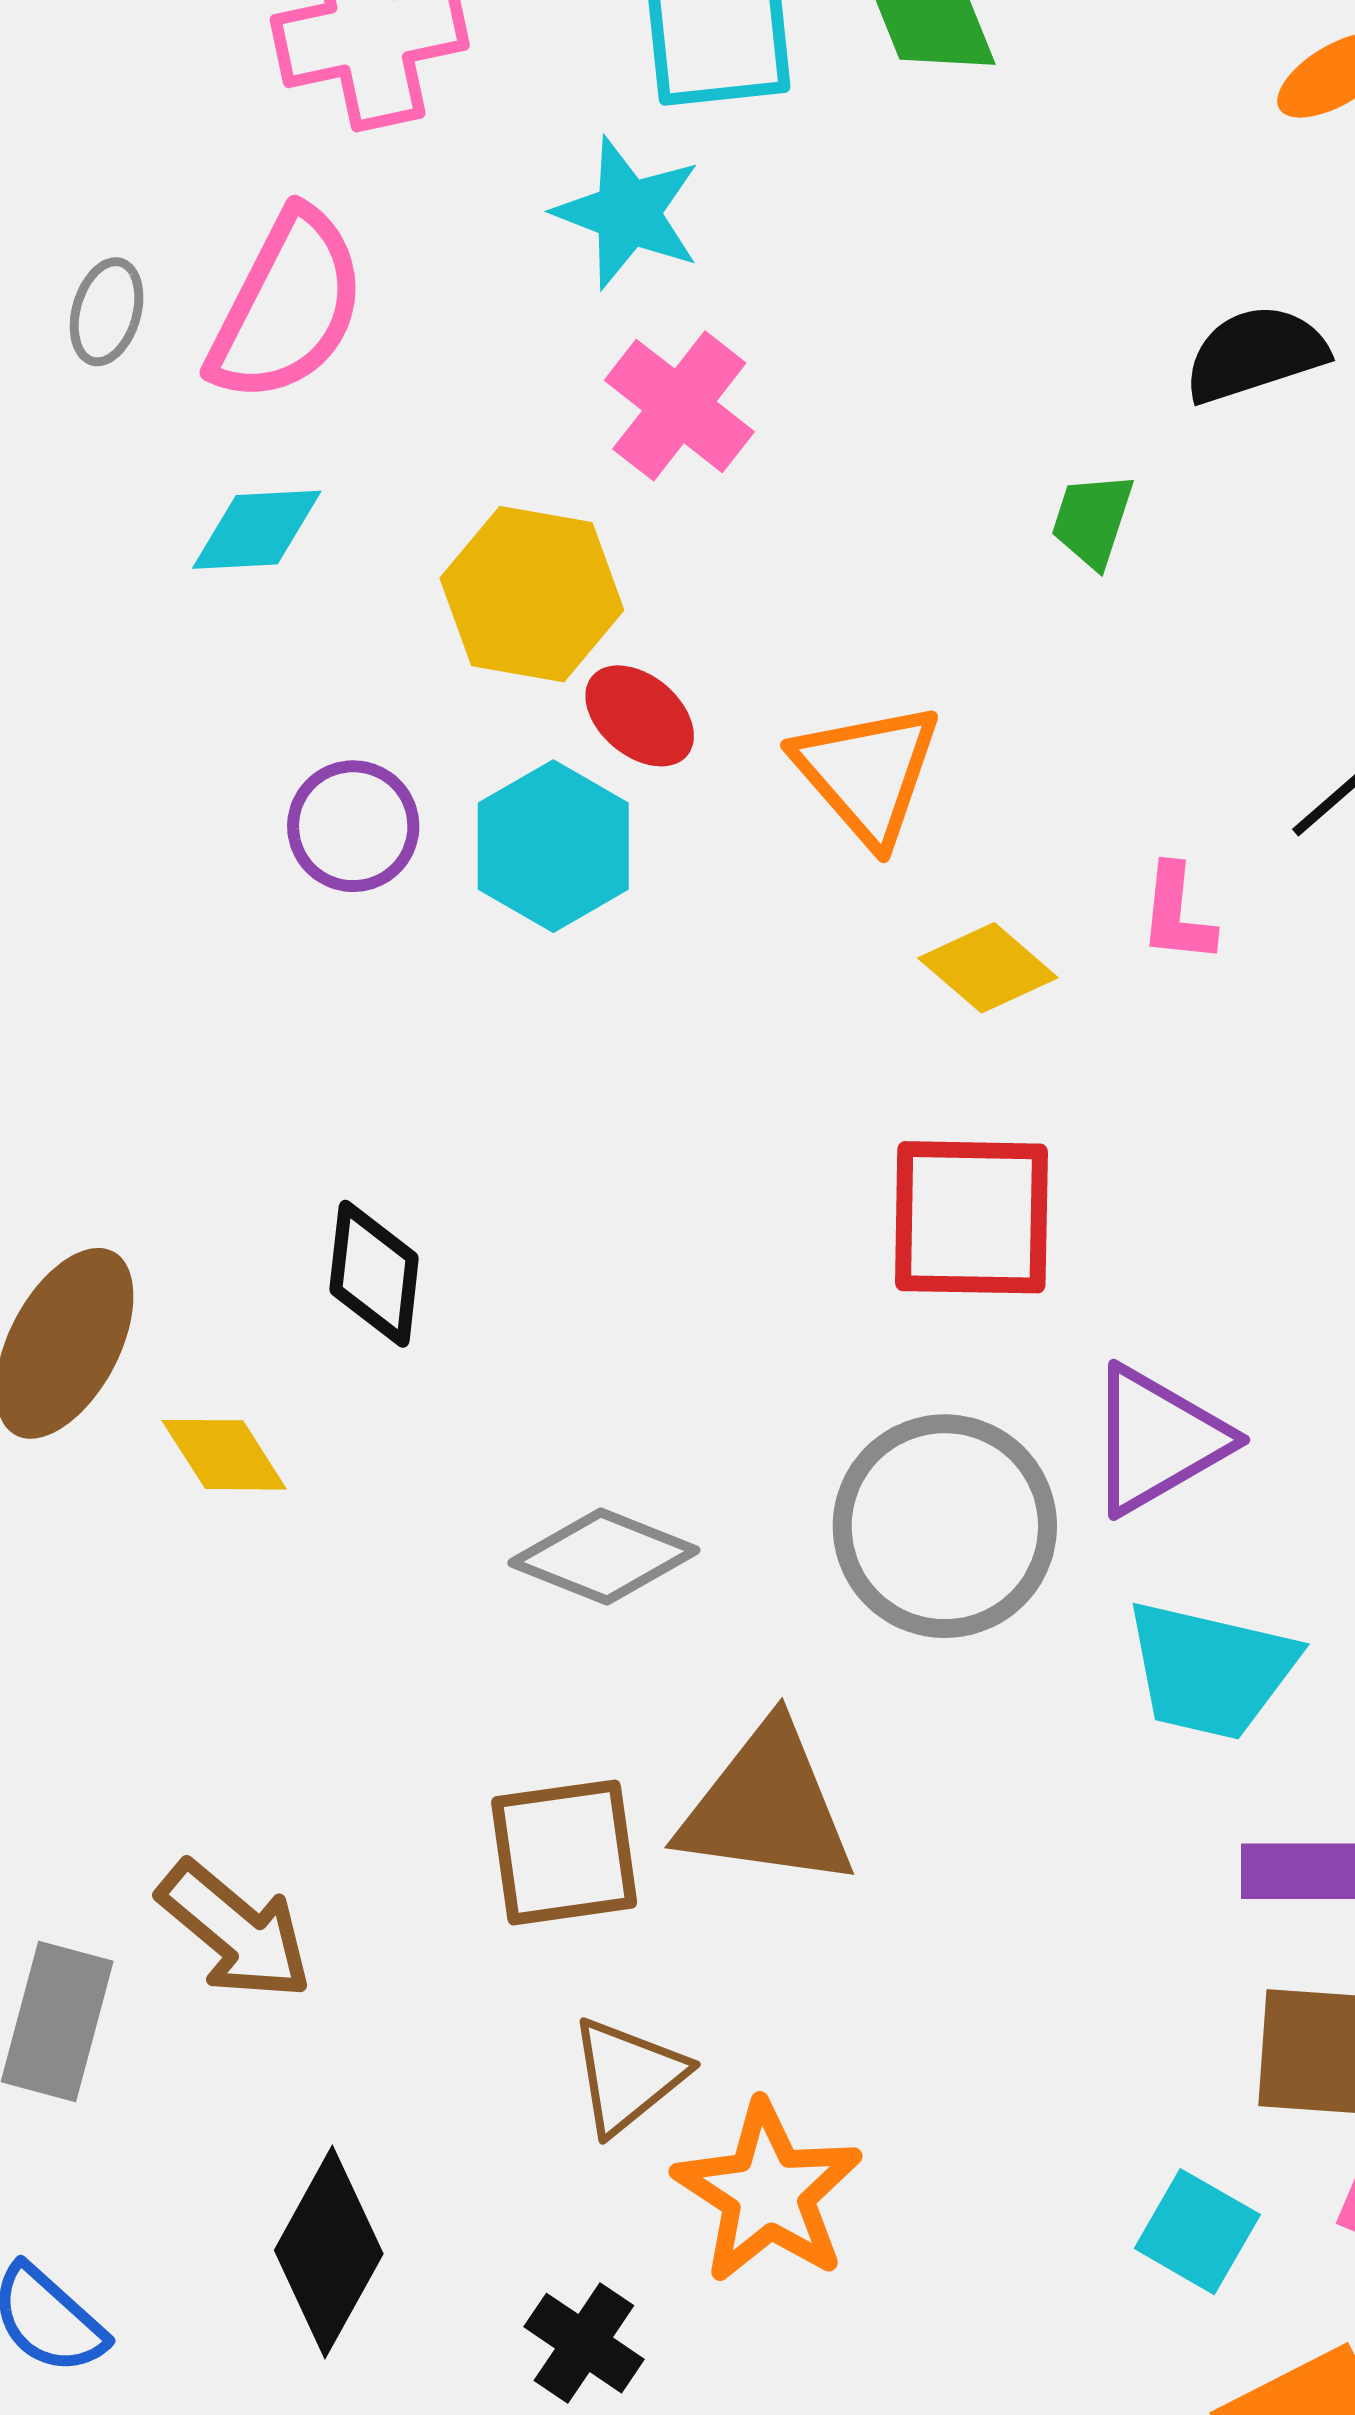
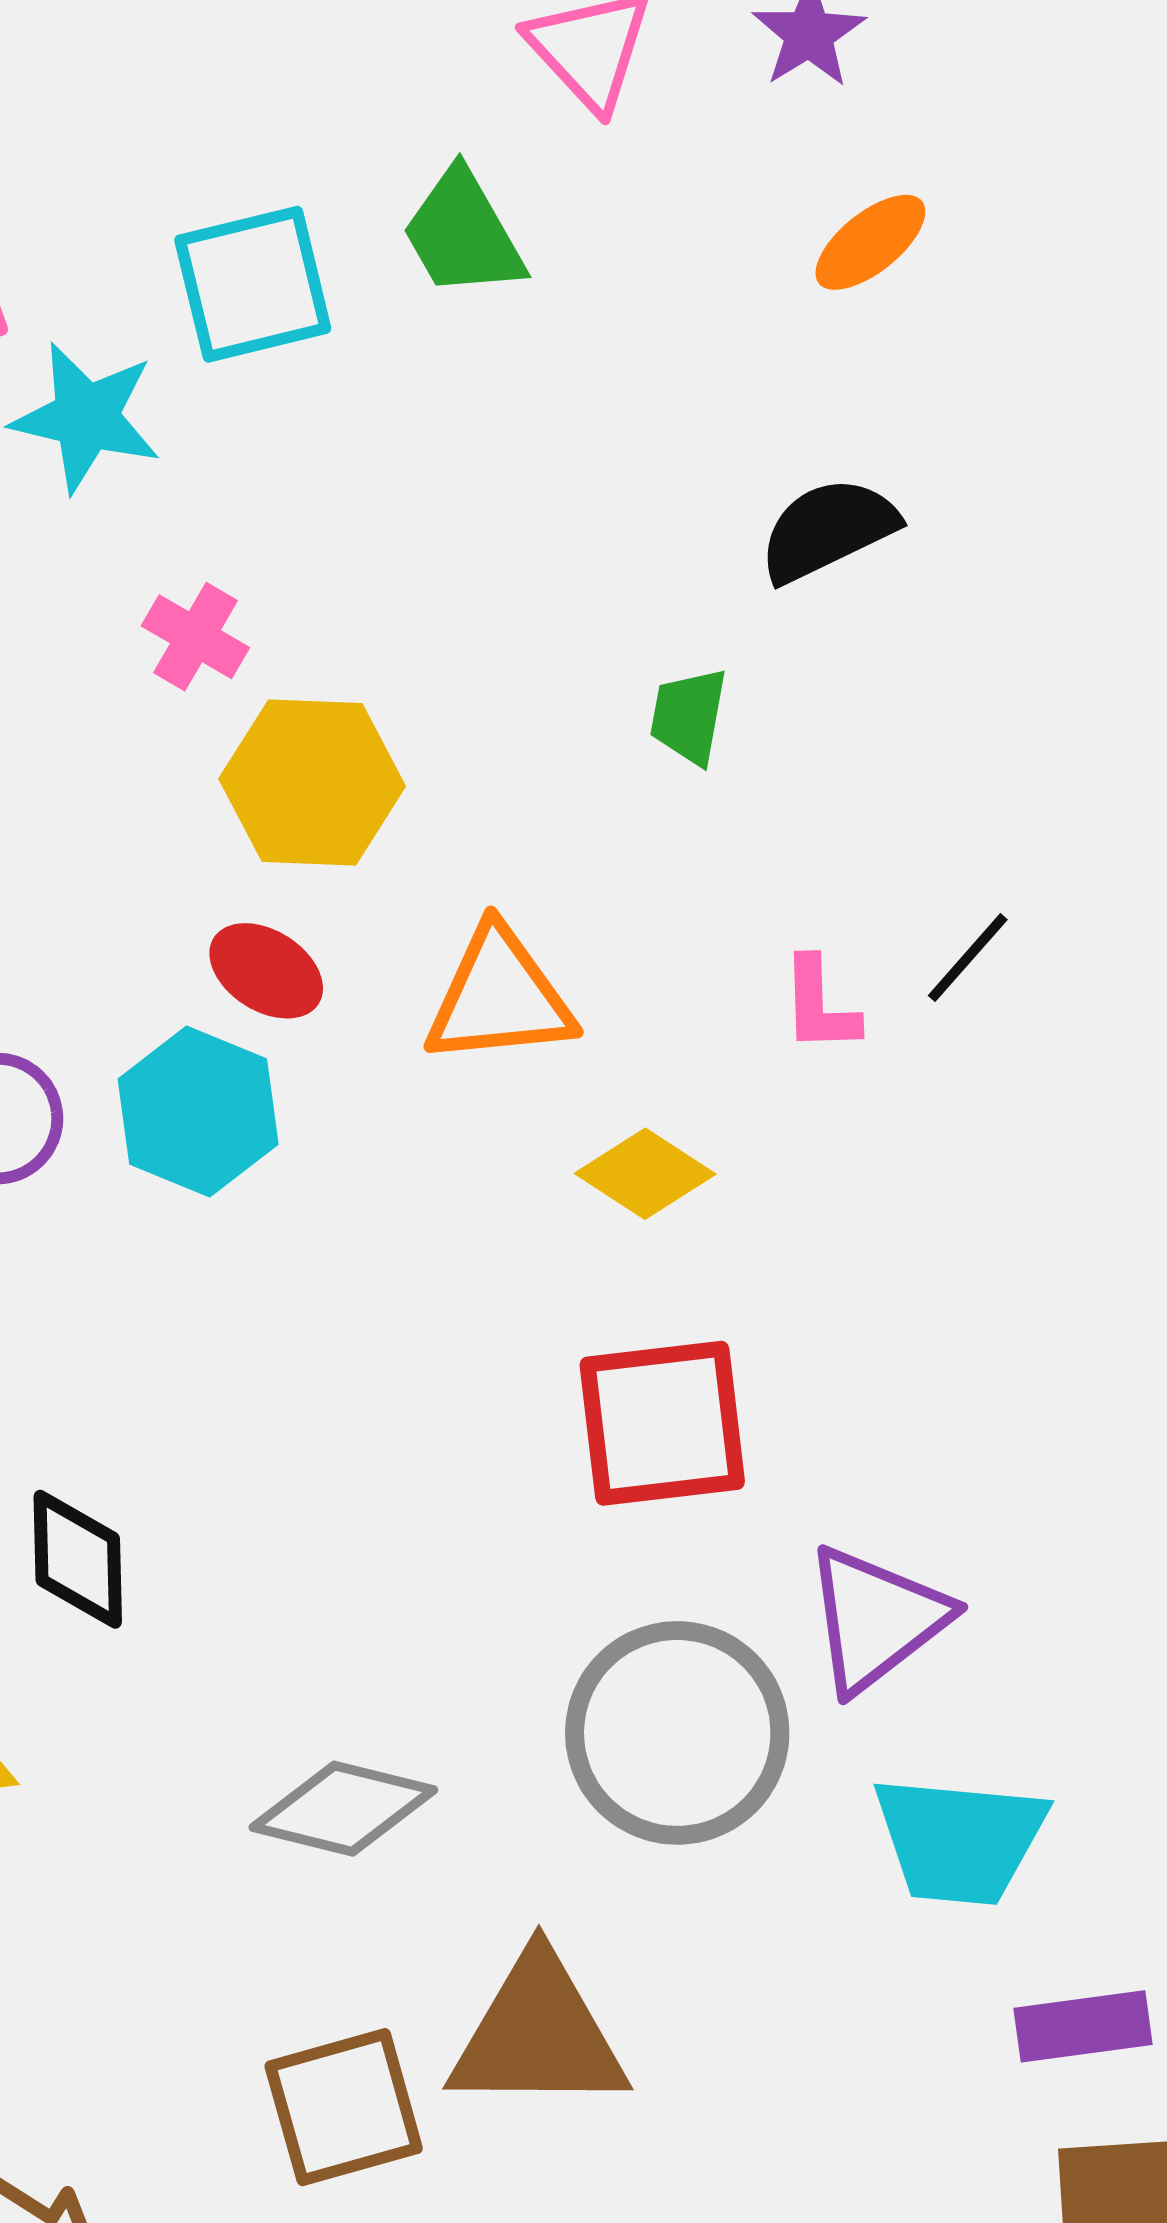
cyan star: (628, 213) -> (86, 417), moved
pink cross: (679, 406) -> (195, 637), moved, size x0.7
yellow hexagon: (532, 594) -> (312, 782), moved
orange triangle: (867, 773) -> (499, 997), turned -47
pink L-shape: (1177, 914) -> (820, 1005), moved

